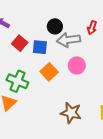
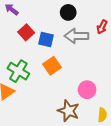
black circle: (55, 26) -> (68, 12), moved
pink circle: (77, 65) -> (87, 90), moved

